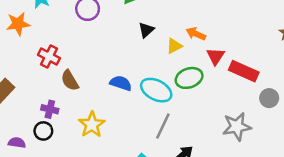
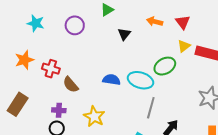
orange star: (18, 24) -> (24, 60), moved
orange arrow: (196, 34) -> (155, 21), moved
yellow triangle: (174, 46) -> (184, 46), moved
red triangle: (216, 56) -> (183, 22), moved

